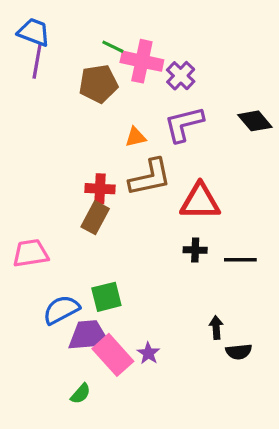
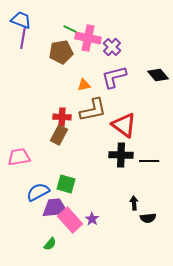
red triangle: (200, 202) -> (124, 125), turned 36
black cross: (195, 250) -> (121, 155), size x1.6
green square: (106, 297) -> (66, 184), turned 30

